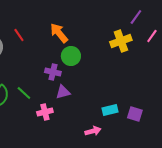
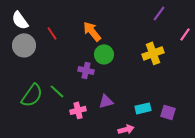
purple line: (136, 17) -> (159, 13), moved
yellow cross: (121, 41) -> (153, 53), moved
purple triangle: (63, 92) -> (106, 101), moved

